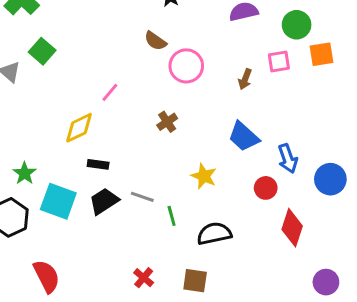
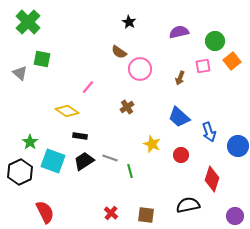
green square: (42, 51) -> (42, 59), turned -30
orange square: (322, 54) -> (232, 61), turned -30
yellow diamond: (79, 128) -> (67, 111), turned 60
red circle: (266, 188) -> (181, 155), moved
black semicircle: (214, 234) -> (188, 205), moved

